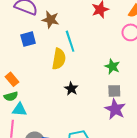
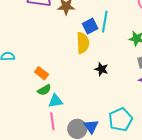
blue square: (28, 39) -> (90, 26), moved
cyan line: (70, 41) -> (105, 22), moved, turned 40

